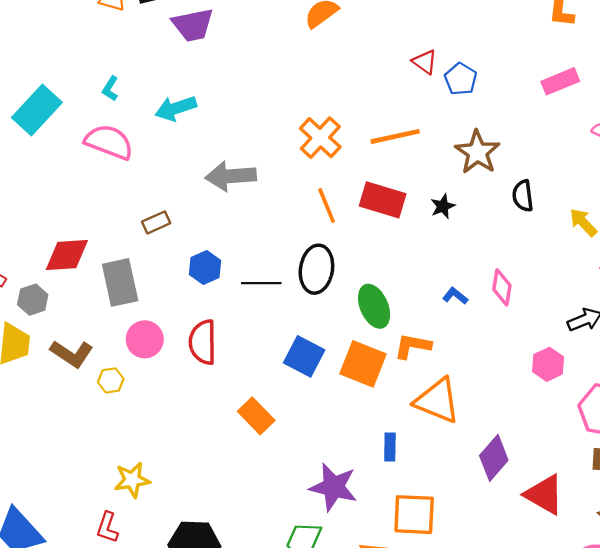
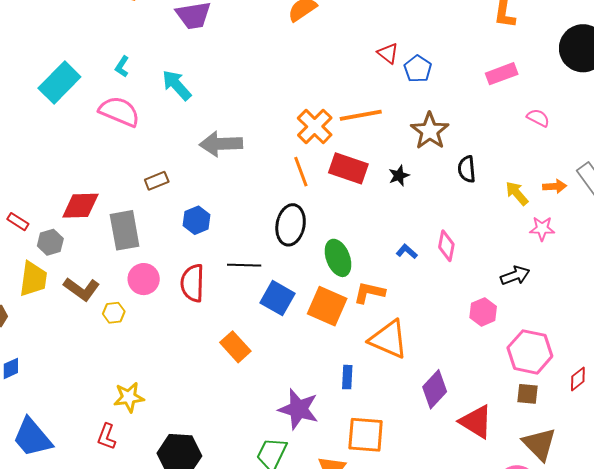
cyan arrow: (176, 108) -> (177, 85), turned 64
orange cross: (320, 138) -> (315, 127), moved
black line: (261, 283) -> (244, 265), moved

